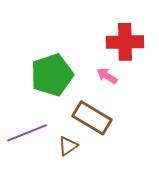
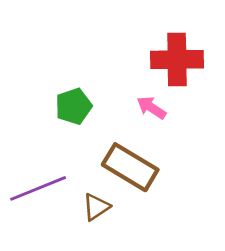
green pentagon: (52, 75) -> (74, 106), size x0.6

